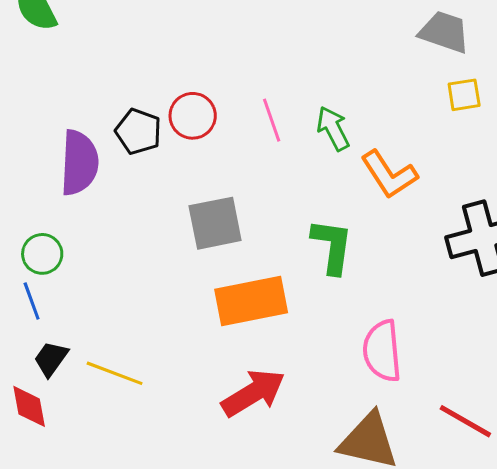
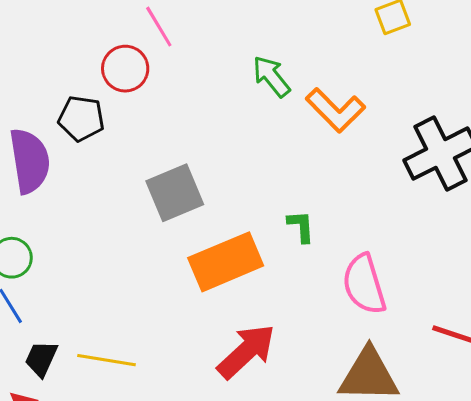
red circle: (193, 116) -> (125, 69), moved
pink line: (272, 120) -> (159, 27), moved
green L-shape: (332, 246) -> (301, 226), moved, size x0.6

